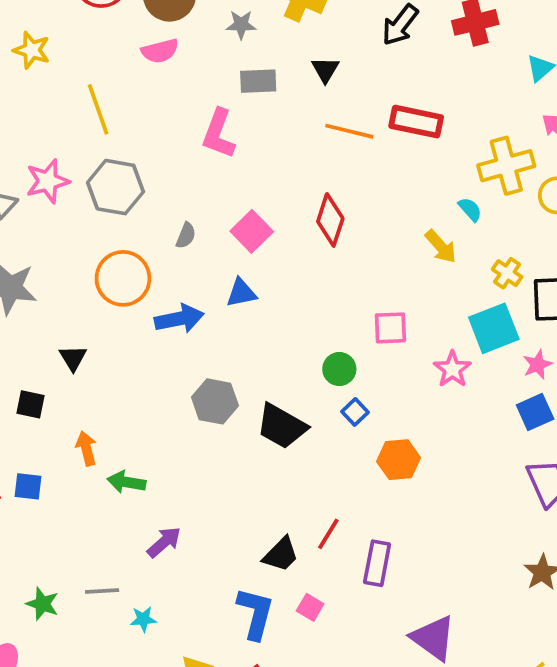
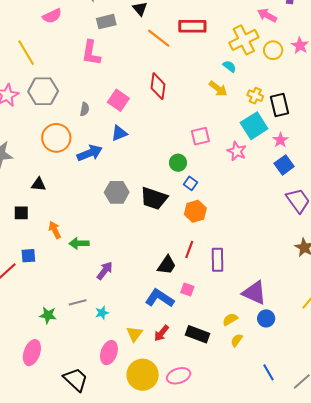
orange line: (349, 131) -> (159, 38), turned 35
black triangle: (73, 358) -> (39, 184), turned -42
orange hexagon: (399, 460) -> (195, 211), moved
blue L-shape: (255, 613) -> (160, 298), turned -60

